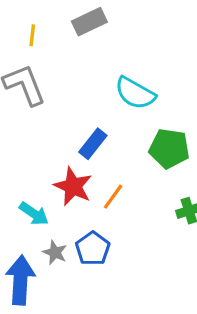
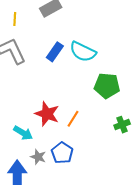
blue rectangle: (93, 144) -> (55, 52), moved

